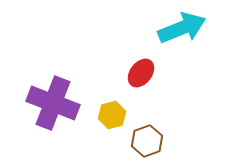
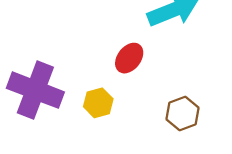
brown hexagon: (147, 141) -> (182, 113), moved

